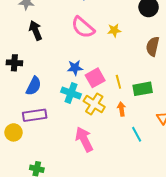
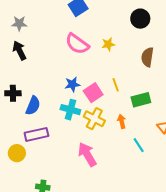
black arrow: (36, 30) -> (19, 51), moved
black cross: (14, 63) -> (13, 93), moved
yellow line: (118, 82) -> (116, 85), moved

